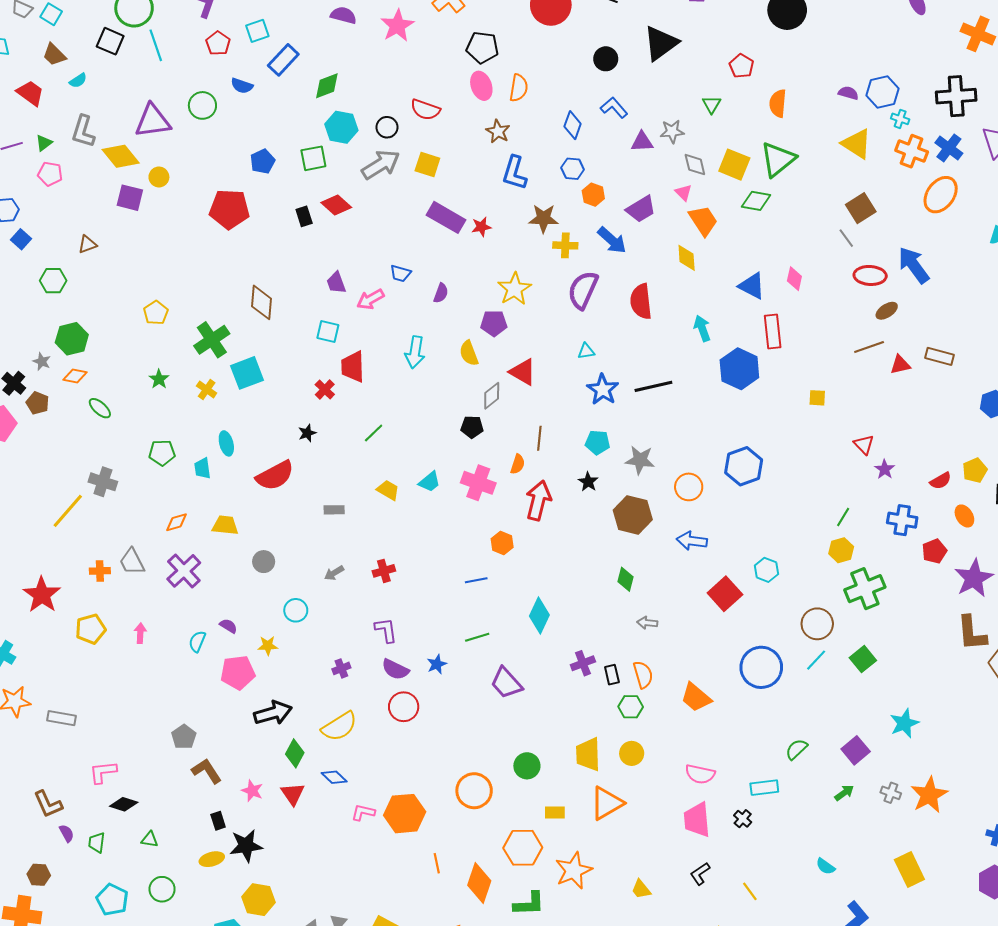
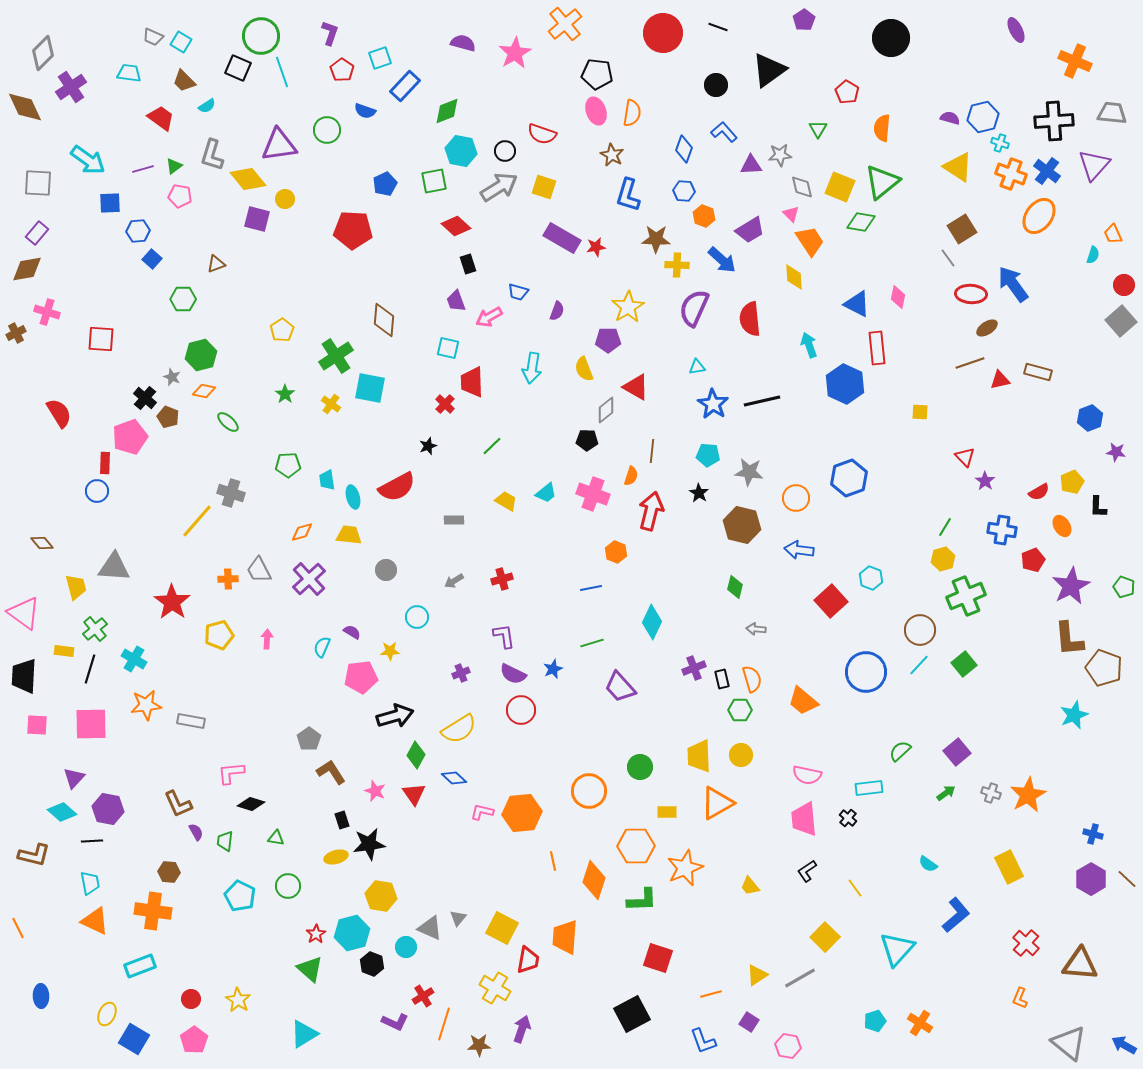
black rectangle: (304, 216) -> (468, 264), moved
cyan square: (247, 373) -> (370, 388), turned 32
cyan ellipse: (226, 443) -> (353, 497), moved
cyan star: (904, 723) -> (1074, 715), moved

